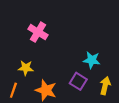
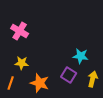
pink cross: (38, 32) -> (20, 31), moved

